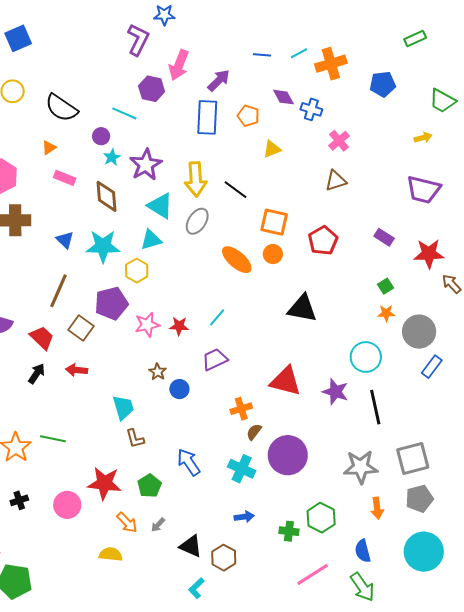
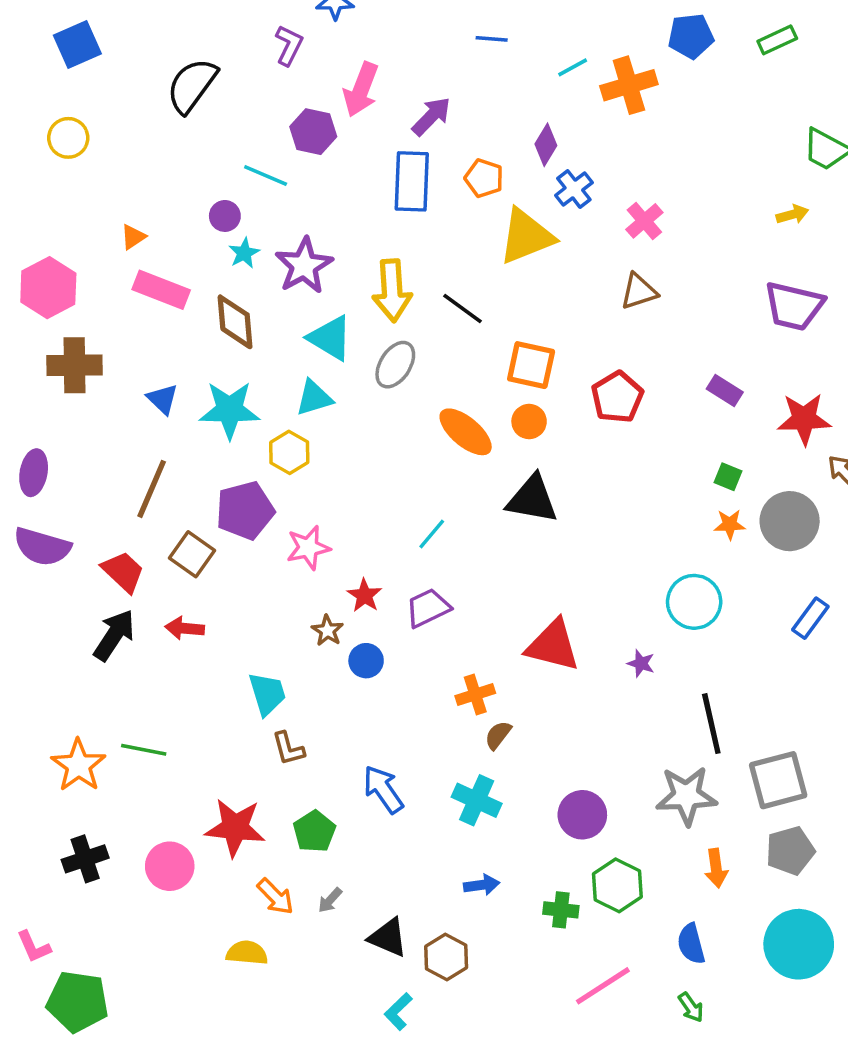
purple L-shape: (138, 40) -> (289, 45), size x0.7
blue line: (262, 55) -> (492, 39), moved
blue pentagon: (383, 84) -> (691, 36), moved
purple diamond: (284, 97) -> (546, 145), turned 60
black semicircle: (61, 108) -> (192, 85), moved, turned 92
blue cross: (311, 109) -> (574, 189), moved, turned 35
yellow triangle: (272, 149) -> (526, 236), size x1.8
pink rectangle: (65, 178) -> (161, 290), size x1.4
green square: (386, 286) -> (728, 477), turned -35
black triangle: (302, 308) -> (532, 499), moved
red star: (179, 326) -> (365, 595), moved, turned 30
gray circle: (419, 332) -> (790, 521), moved
black arrow: (37, 374) -> (114, 635), size x1.4
purple star: (335, 392) -> (641, 663), size x0.6
black line: (375, 407) -> (711, 724), moved
purple circle: (288, 455) -> (582, 815), moved, size x0.7
black cross: (19, 500) -> (85, 859), size x1.4
green arrow: (362, 587) -> (691, 1007), size x0.6

